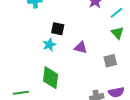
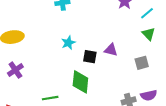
black square: (58, 29) -> (90, 57), moved
cyan star: (49, 45) -> (68, 43), moved

